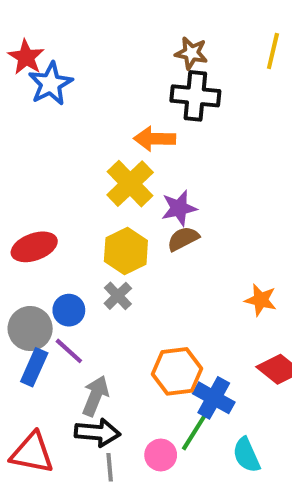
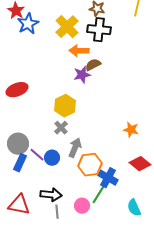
yellow cross: (130, 184) -> (67, 27), moved
purple star: (179, 208) -> (82, 75), moved
brown semicircle: (183, 239) -> (93, 65), moved
red ellipse: (34, 247) -> (17, 90), moved
blue circle: (69, 310) -> (52, 158), moved
gray arrow: (95, 396) -> (75, 148), moved
cyan semicircle: (246, 455) -> (134, 208), moved

